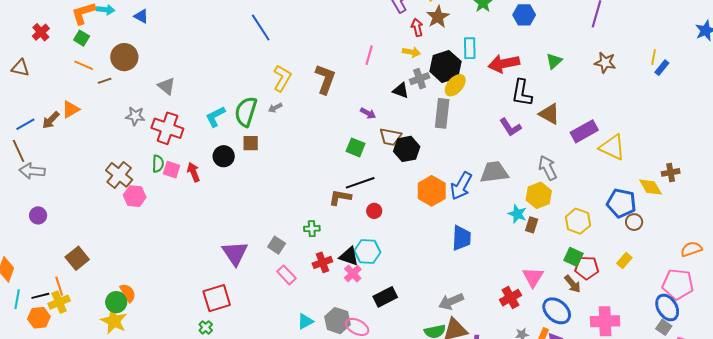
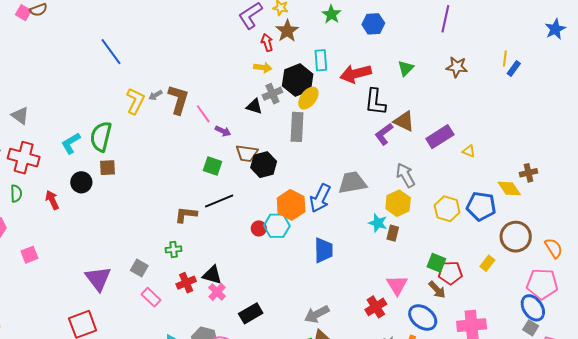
pink line: (369, 55) -> (203, 114), moved, turned -48
gray arrow: (275, 108) -> (155, 95), moved
purple L-shape: (510, 127) -> (384, 134), moved, turned 90
yellow triangle: (612, 147) -> (469, 151), size x0.5
pink square: (172, 170) -> (29, 255), moved, turned -36
brown L-shape: (340, 197) -> (186, 215), moved
red circle: (374, 211) -> (259, 228), moved
yellow hexagon: (578, 221) -> (447, 209), moved
brown circle: (634, 222) -> (516, 237), moved, size x1.8
orange semicircle: (691, 249) -> (554, 248), turned 80
cyan hexagon: (367, 251) -> (277, 226), moved

